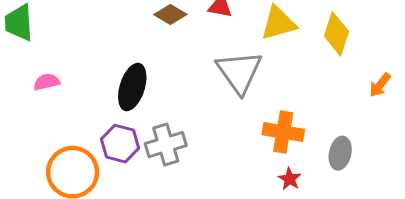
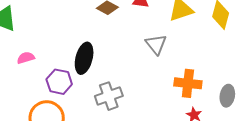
gray triangle: (239, 72) -> (156, 44), size x0.7
purple hexagon: (120, 144) -> (59, 82), moved

